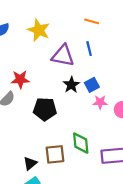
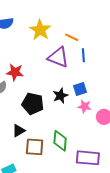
orange line: (92, 21) -> (72, 37), moved
black star: (71, 85) -> (60, 96), moved
black triangle: (30, 163) -> (19, 131), moved

